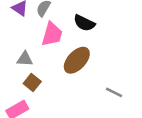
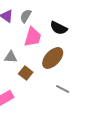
brown square: (32, 83) -> (26, 73), moved
gray line: (114, 92) -> (63, 89), moved

